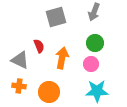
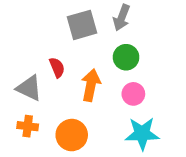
gray arrow: (94, 12) -> (122, 18), moved
green circle: (95, 43) -> (126, 57), moved

